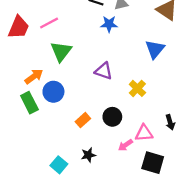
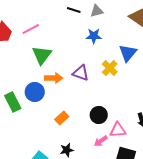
blue star: (109, 24) -> (94, 36), moved
orange arrow: (34, 76) -> (54, 78), moved, turned 36
yellow cross: (137, 88) -> (110, 68), moved
black circle: (112, 117) -> (99, 115), moved

